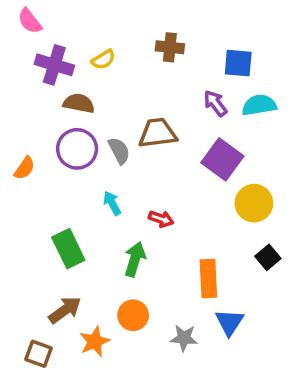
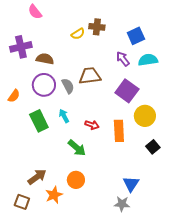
pink semicircle: (30, 21) -> (35, 12), moved
yellow semicircle: (103, 60) -> (78, 34), moved
blue square: (238, 63) -> (136, 36), turned -30
purple cross: (54, 65) -> (21, 47), moved, turned -30
green rectangle: (68, 249) -> (39, 121), moved
green arrow: (135, 259) -> (77, 148), turned 114
orange rectangle: (208, 278) -> (119, 131), moved
gray star: (184, 338) -> (122, 204), moved

